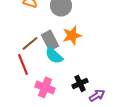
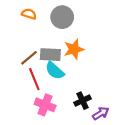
gray rectangle: (50, 40) -> (50, 55), turned -60
red line: (23, 64) -> (34, 79), moved

